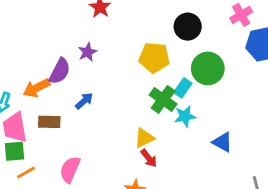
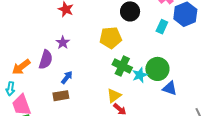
green circle: (208, 68) -> (157, 69), moved
orange arrow: (37, 88) -> (21, 67), moved
cyan rectangle: (183, 88) -> (162, 27), moved
brown rectangle: (49, 122) -> (61, 96), moved

